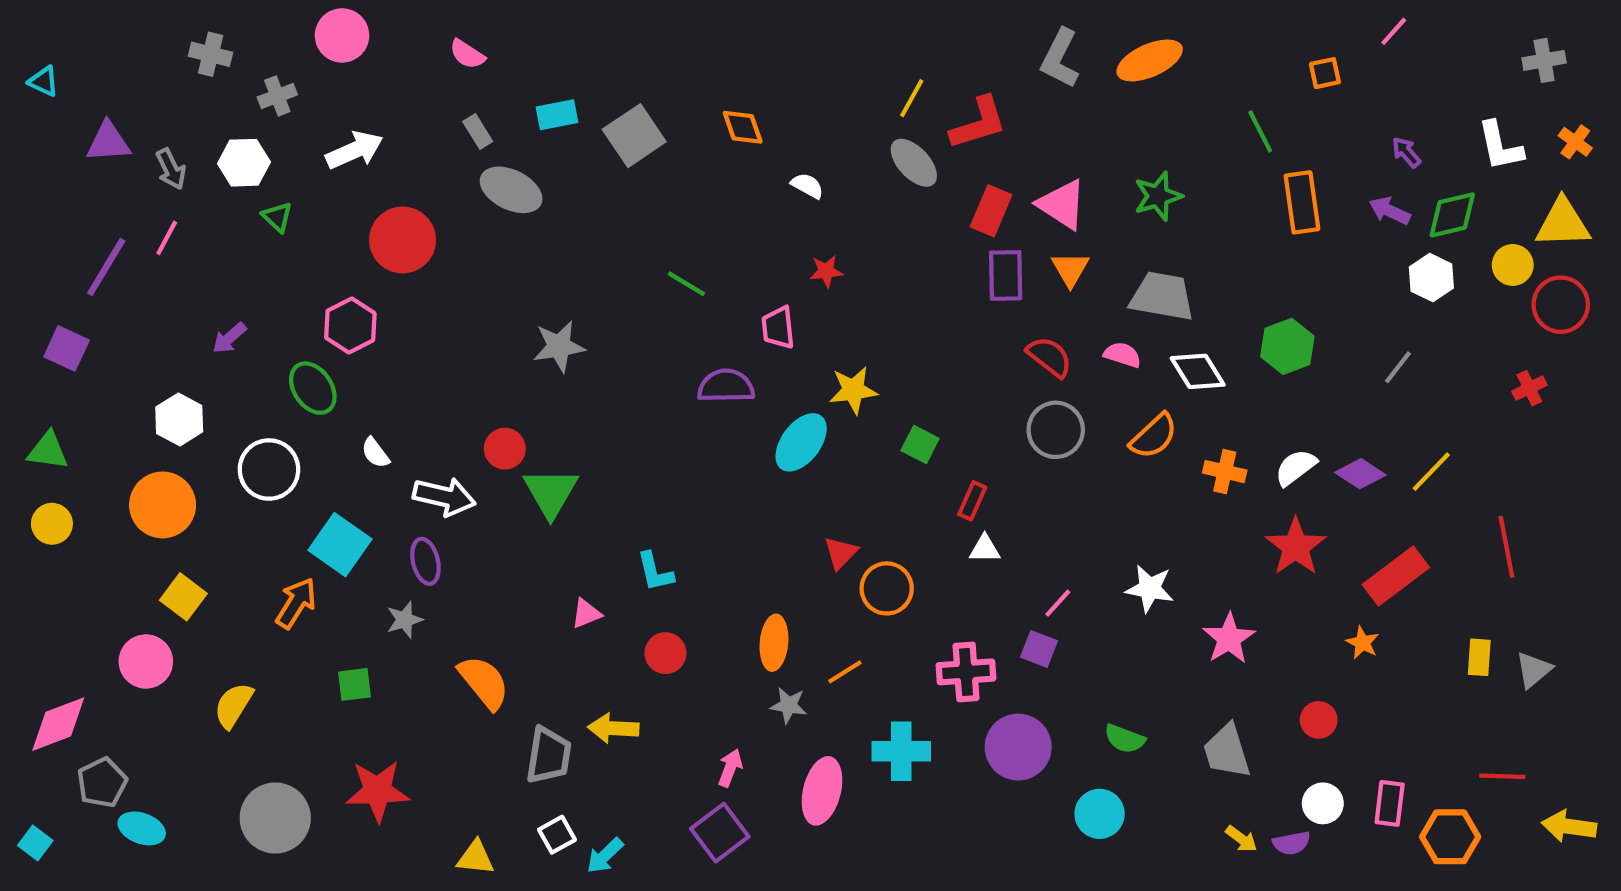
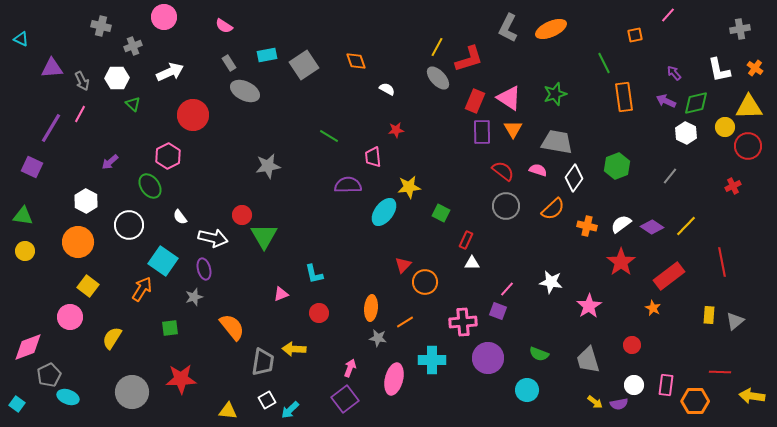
white diamond: (1198, 371) -> (574, 178), turned 68

